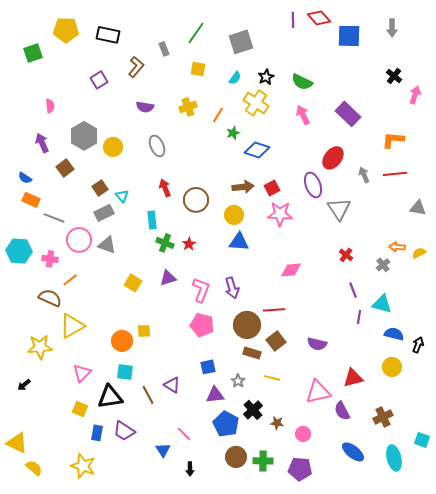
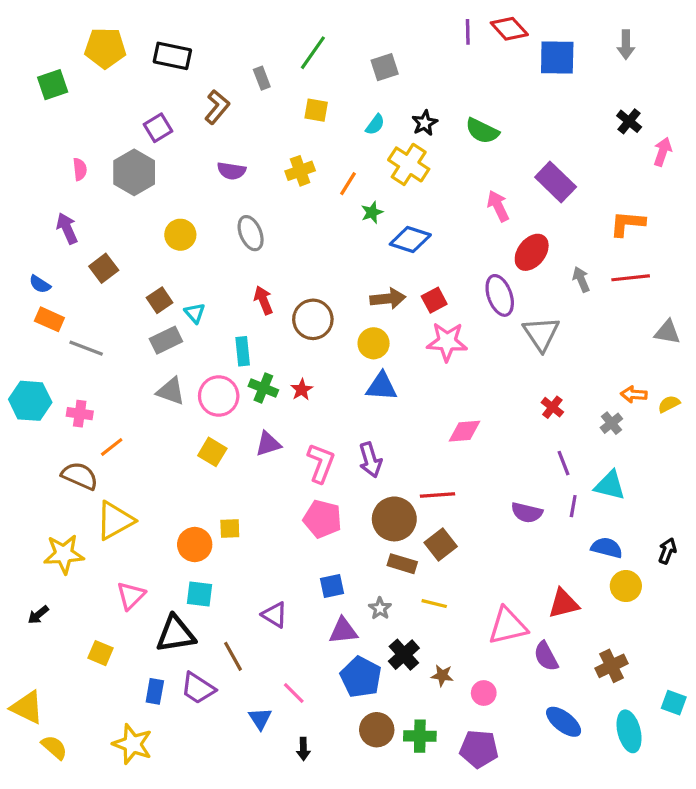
gray square: (241, 42) -> (385, 67), size x0.7
pink arrow: (303, 115) -> (498, 206), moved
gray hexagon: (84, 136) -> (134, 172), moved
pink circle: (79, 240) -> (219, 396), moved
blue semicircle: (394, 334) -> (607, 548), moved
purple semicircle: (317, 344) -> (527, 513), moved
brown line: (148, 395) -> (233, 656), moved
yellow square: (80, 409) -> (100, 653), moved

